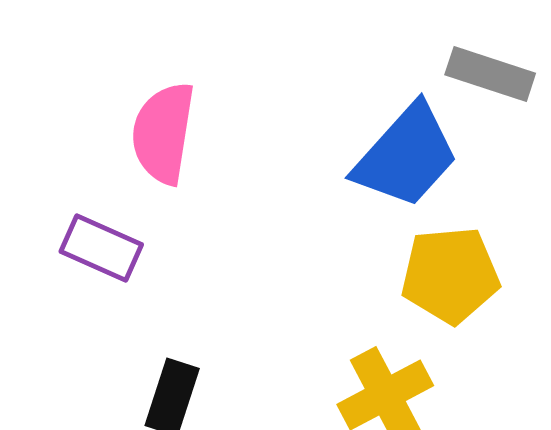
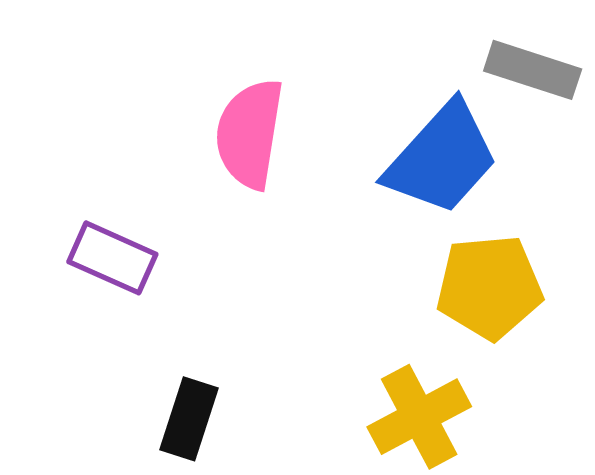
pink semicircle: (163, 133) -> (250, 134), moved

